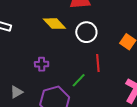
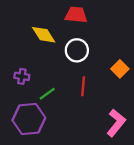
green line: (79, 80) -> (47, 94), moved

